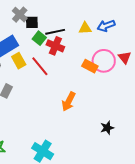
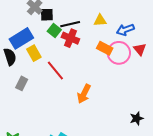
blue arrow: (106, 26) -> (125, 30), moved
red line: (40, 66) -> (55, 71), moved
orange rectangle: (90, 66) -> (105, 48), moved
black star: (107, 128) -> (137, 118), moved

